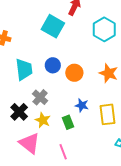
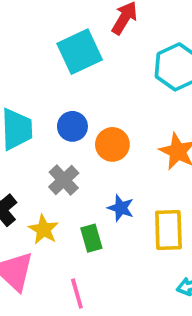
cyan square: (53, 26) -> (80, 52), turned 30
gray cross: (40, 97) -> (64, 180), moved

